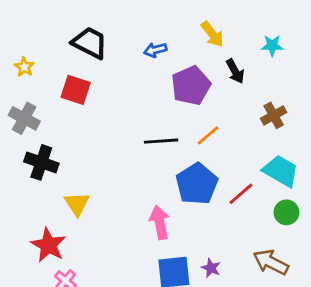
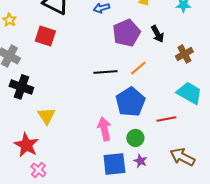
black arrow: (235, 71) -> (157, 34), moved
red line: (241, 194) -> (166, 119), moved, turned 30
green circle: (286, 212) -> (135, 138), moved

